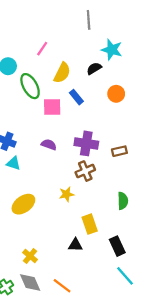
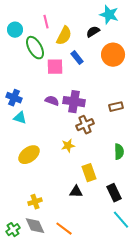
pink line: (42, 49) -> (46, 22), moved, turned -48
orange circle: (116, 94) -> (113, 55), size x1.5
purple cross: (86, 143) -> (74, 102), moved
yellow cross: (30, 256) -> (35, 202), turned 32

